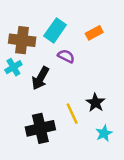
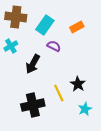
brown cross: (22, 40) -> (16, 17), moved
cyan cross: (13, 67) -> (11, 46), moved

